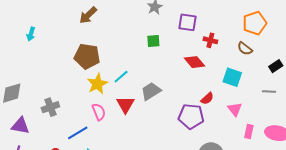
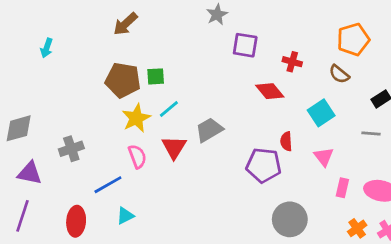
purple square: (188, 22) -> (245, 45), moved
green square: (153, 41) -> (156, 76), moved
cyan square: (232, 77) -> (321, 113), turned 36
red semicircle: (207, 98) -> (286, 141), turned 128

